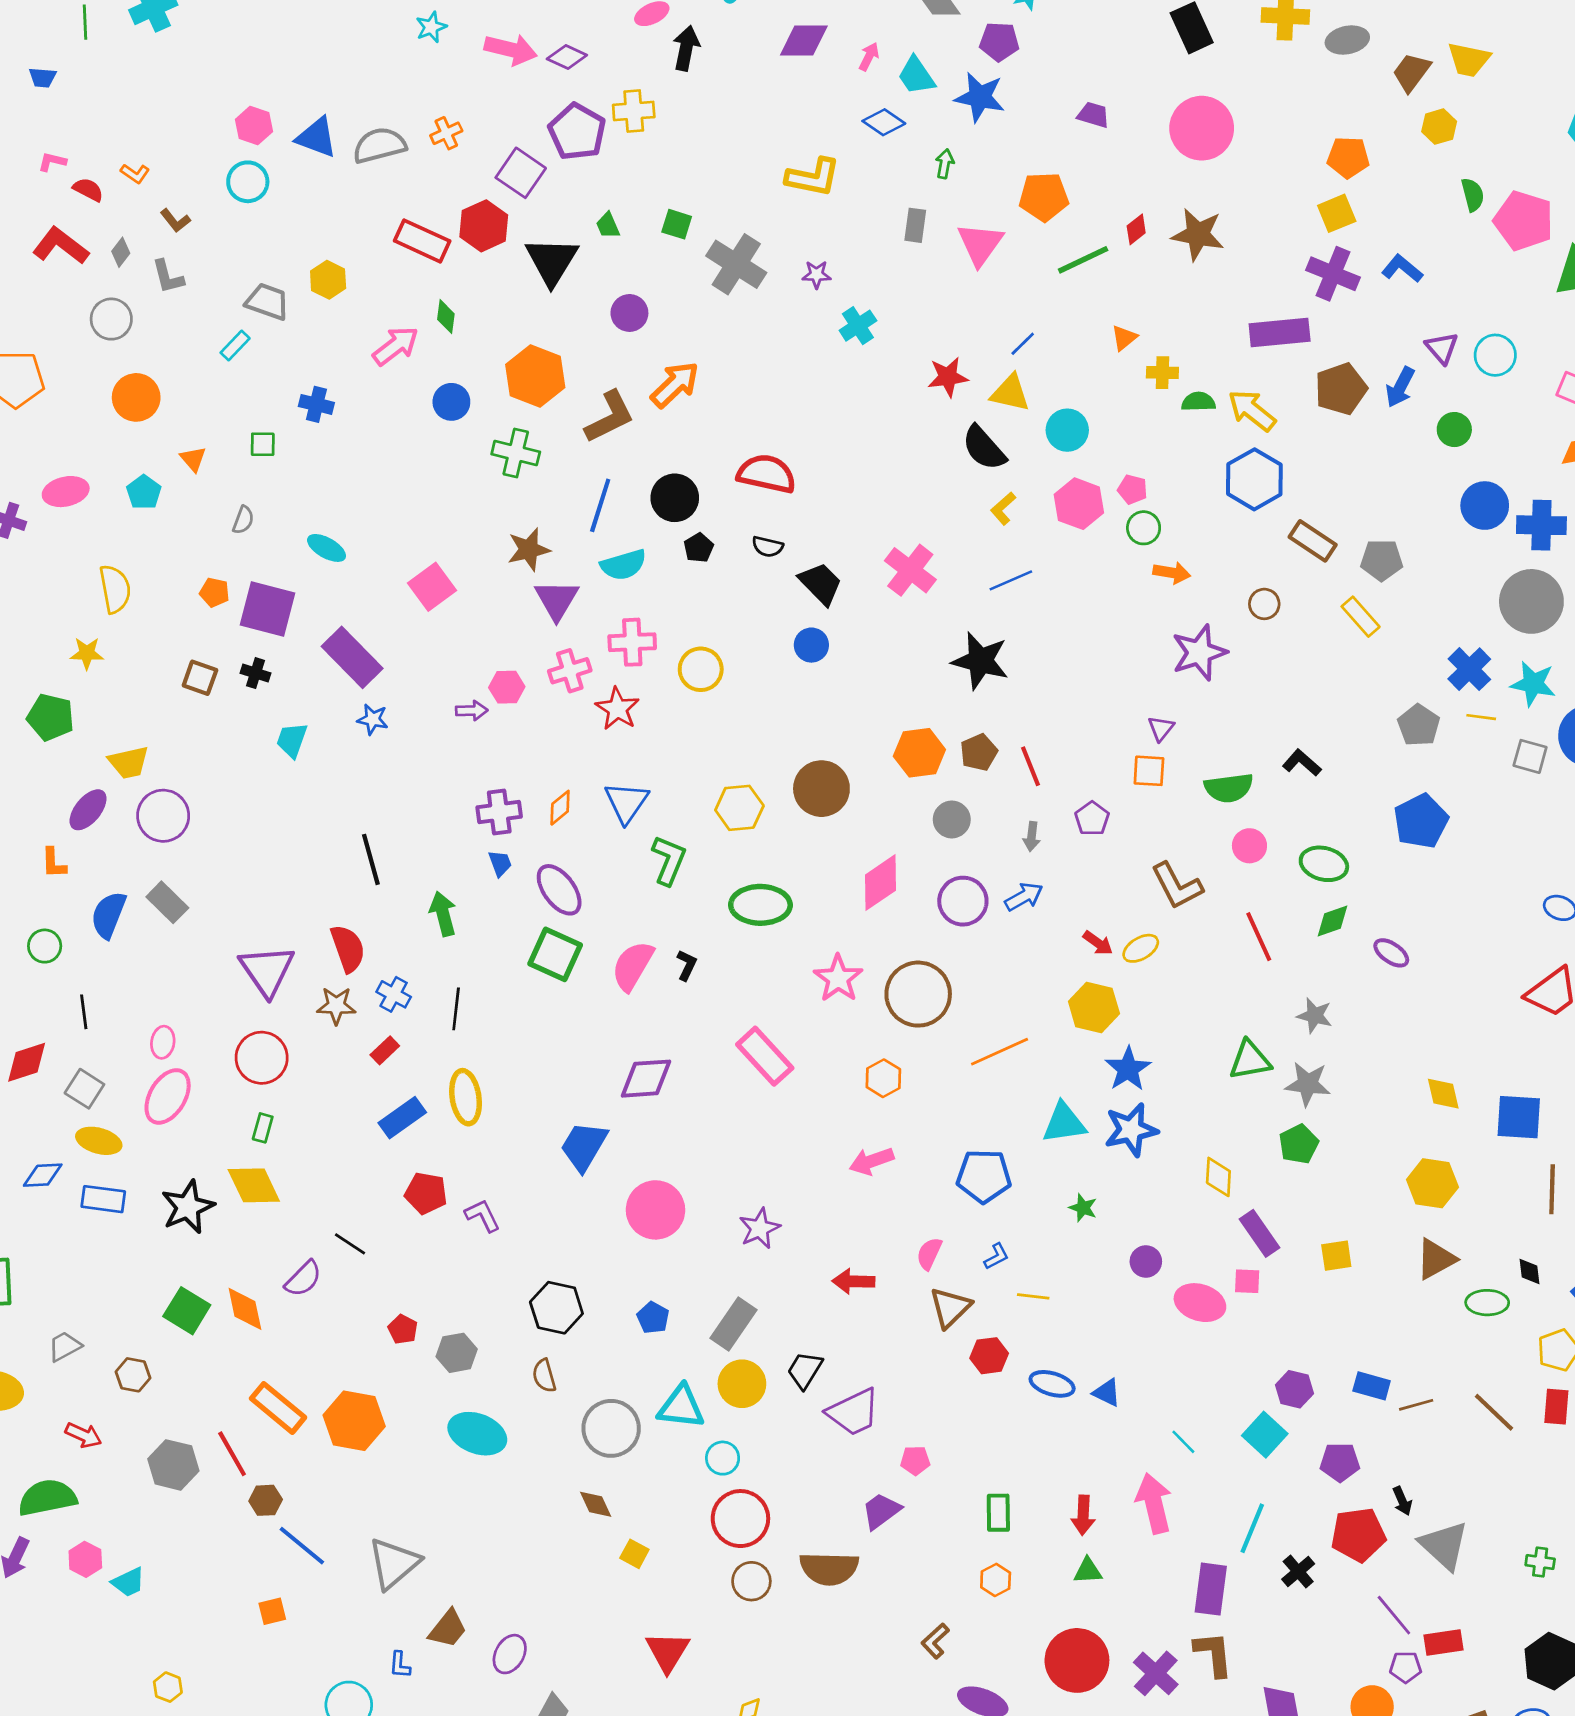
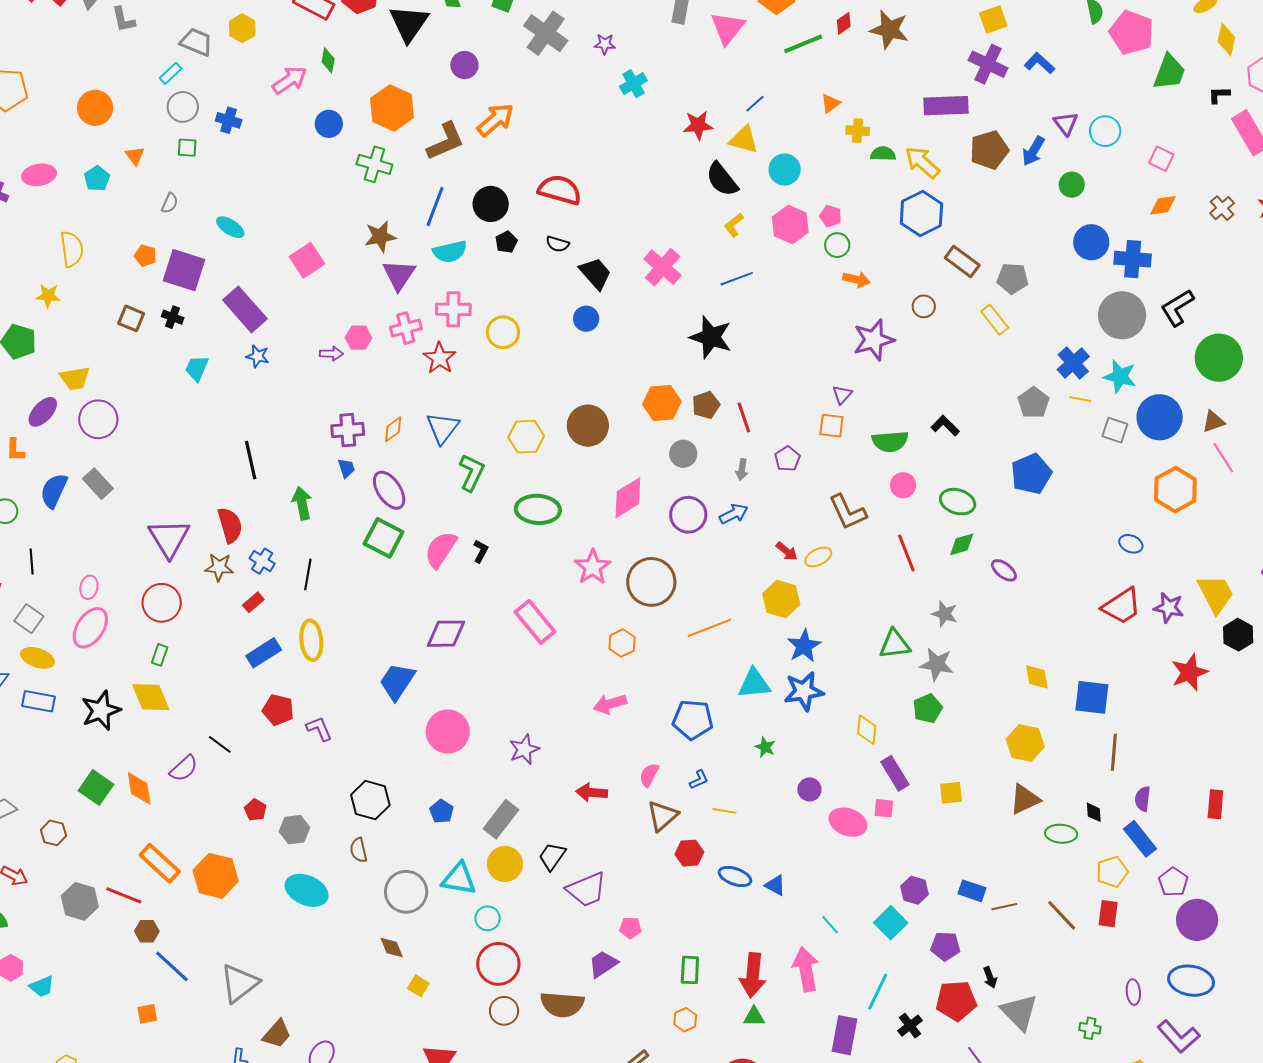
gray circle: (111, 319) -> (183, 107), moved
red line: (232, 1454) -> (124, 895), turned -42
red arrow: (1083, 1515) -> (753, 975), size x1.5

